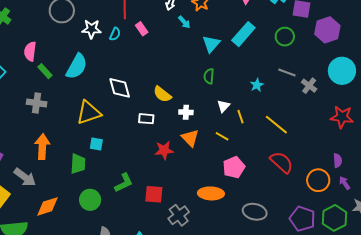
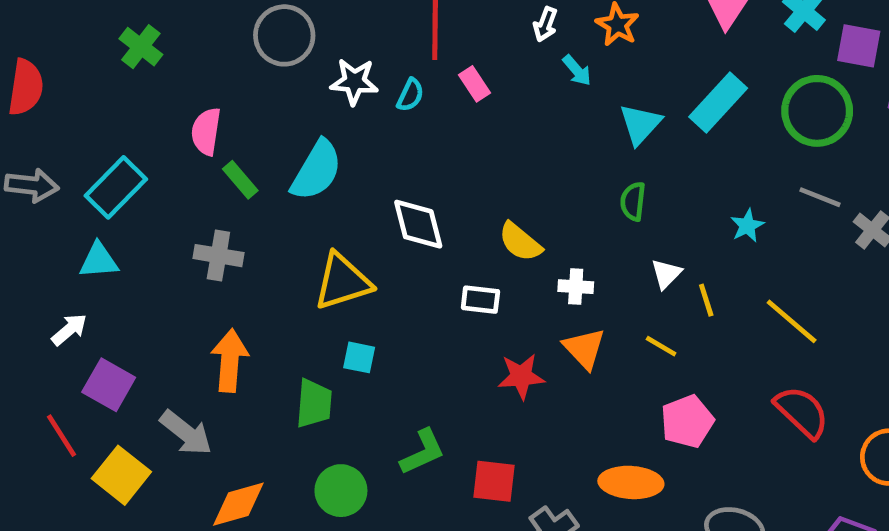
green circle: (285, 37) -> (817, 111), size x1.5

